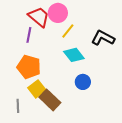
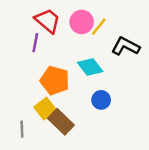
pink circle: (58, 13) -> (82, 22), moved
yellow line: (68, 31) -> (99, 27), moved
orange pentagon: (29, 67) -> (55, 80), moved

